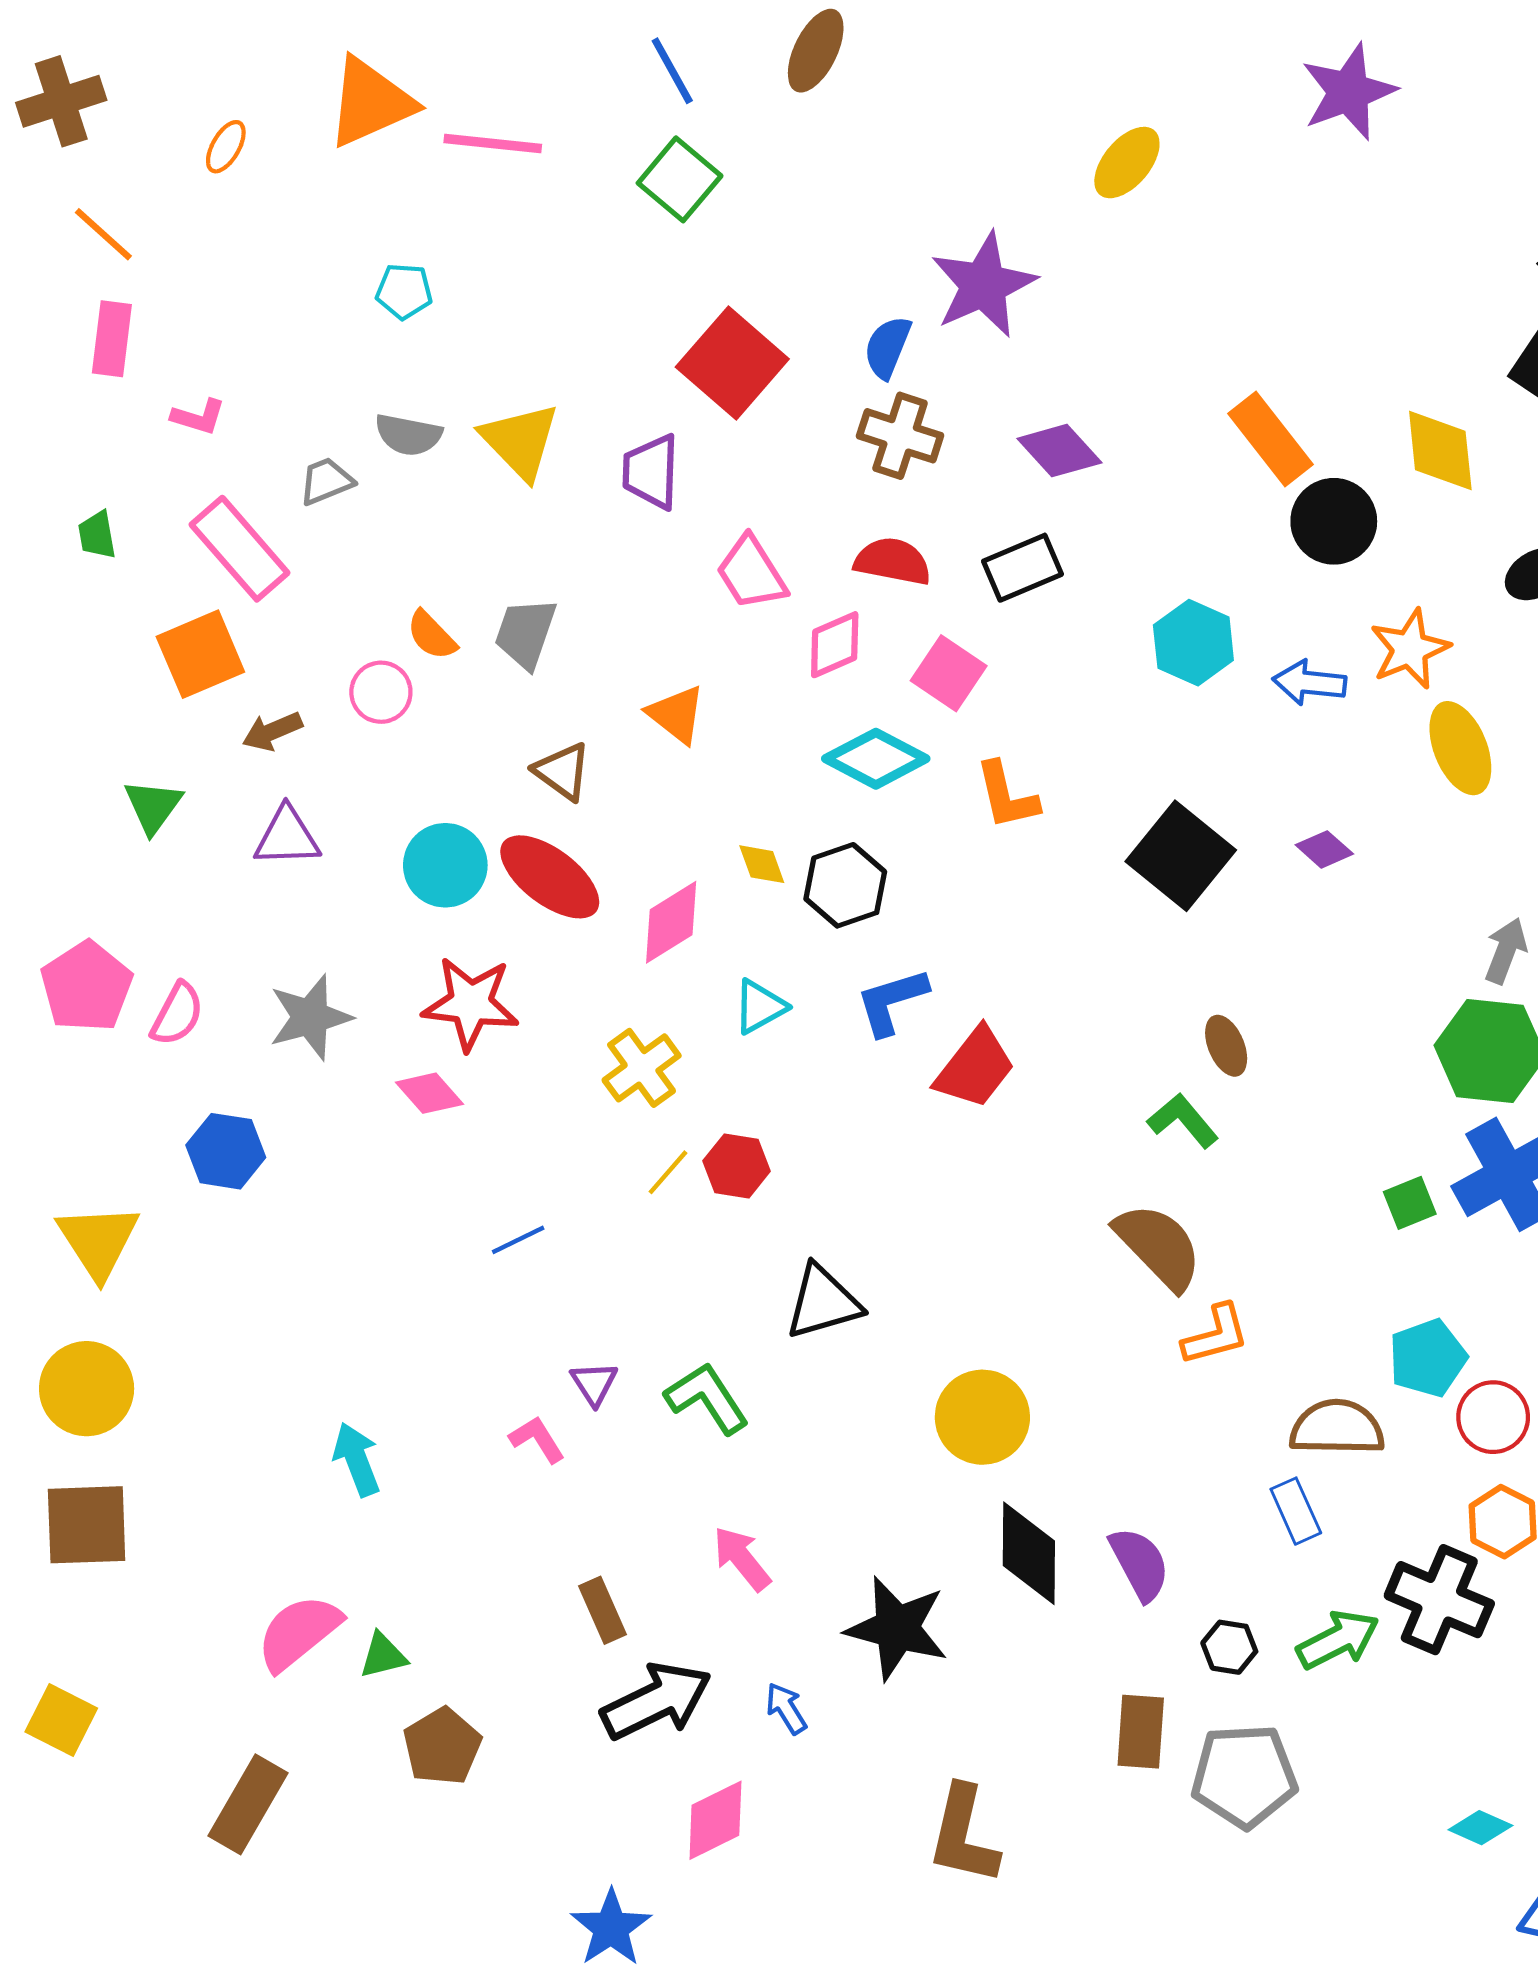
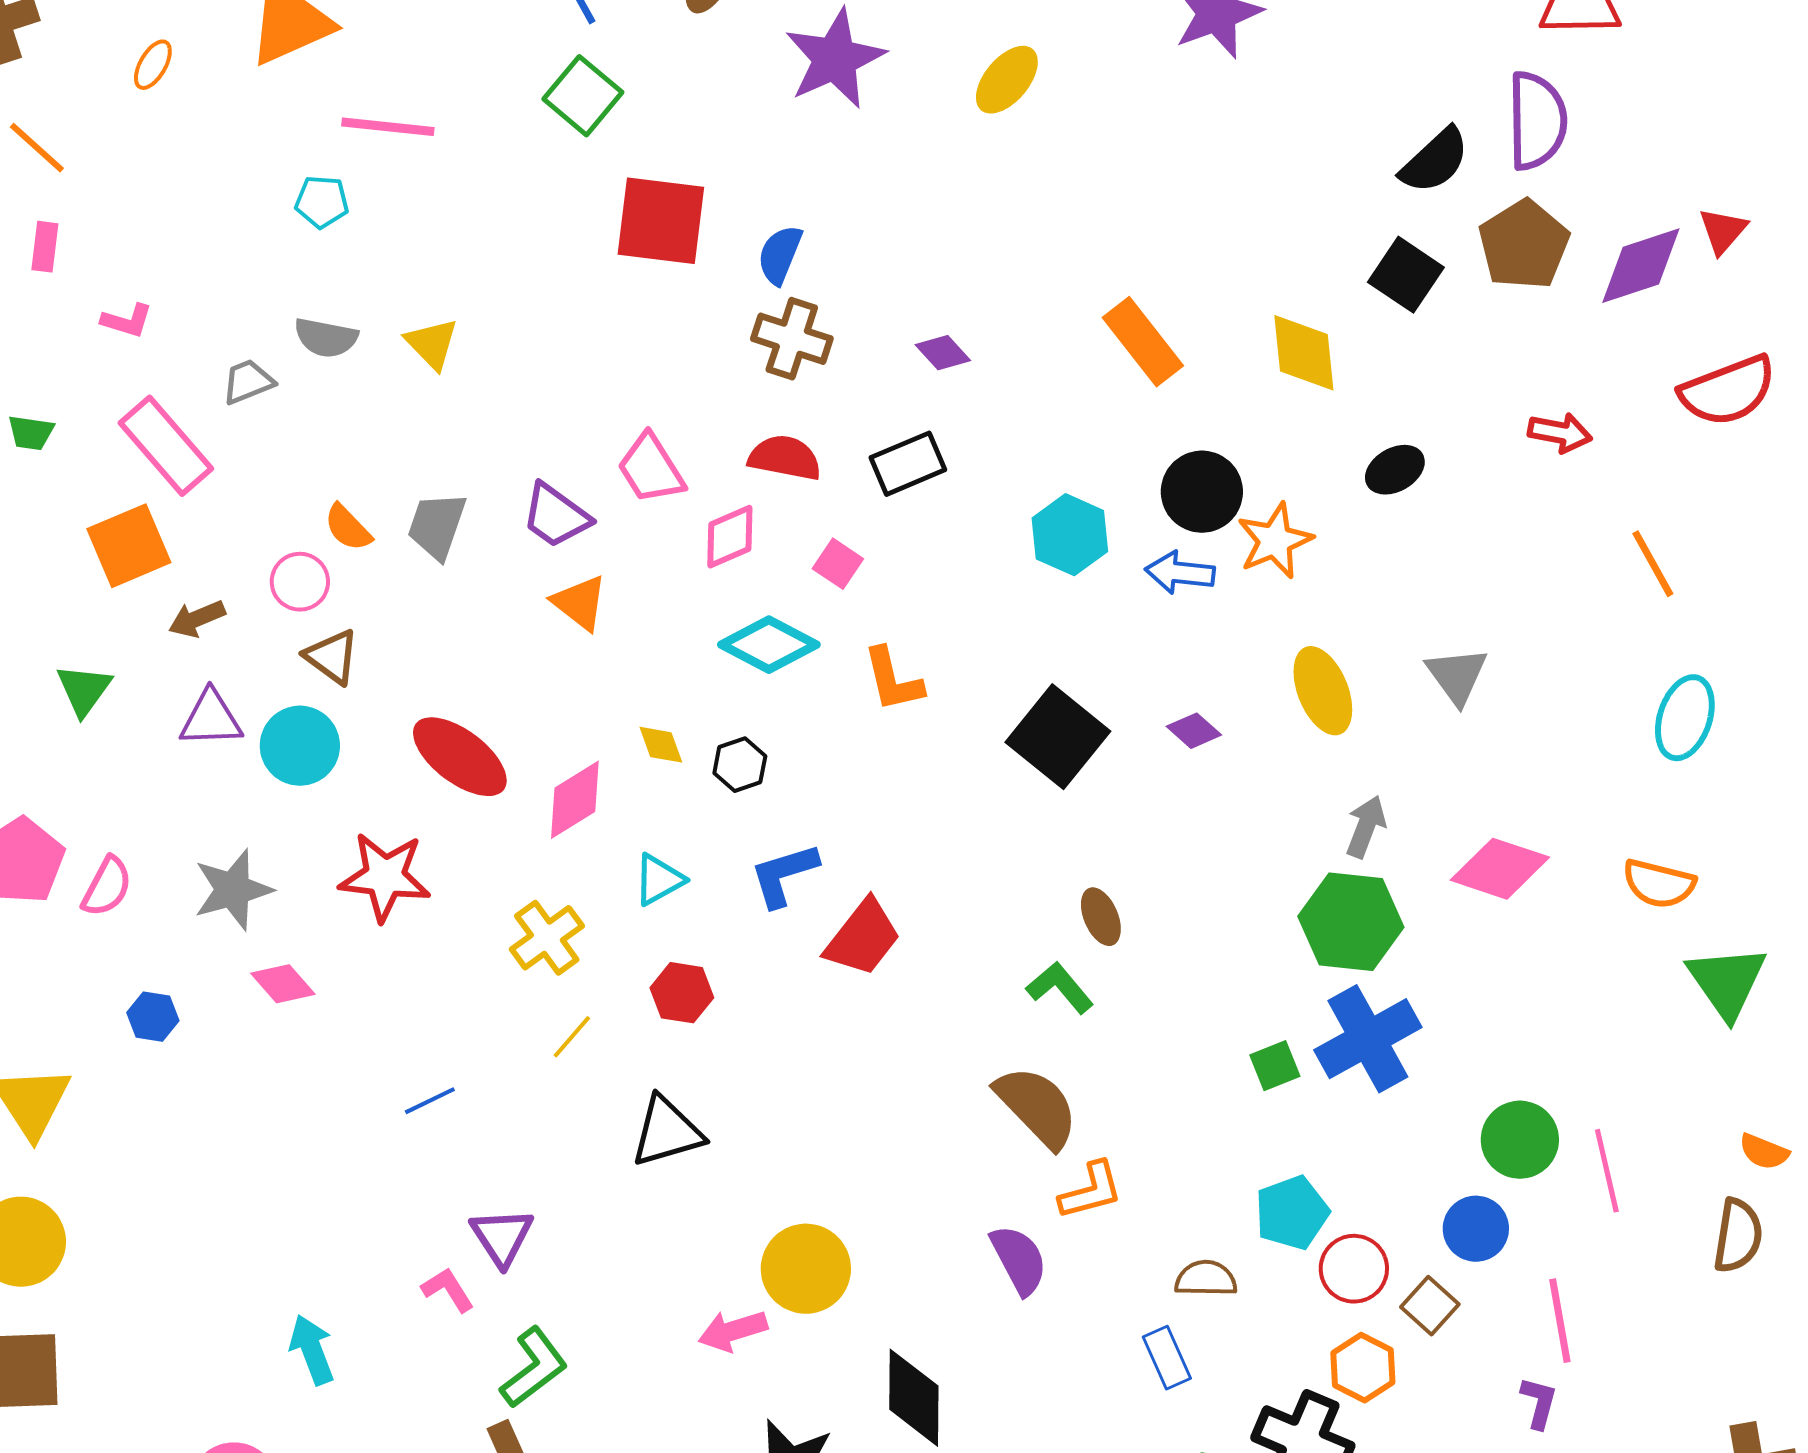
pink line: (493, 144) -> (388, 127), moved
purple star: (983, 285) -> (835, 59), moved
pink rectangle: (112, 339) -> (45, 247), size x0.7
red square: (732, 363) -> (661, 221), moved, turned -34
yellow triangle: (520, 441) -> (432, 344), size x0.7
purple diamond: (1059, 451) -> (943, 353), size x0.7
purple trapezoid: (651, 472) -> (556, 516), moved, turned -56
black circle: (1334, 521) -> (1202, 492), moved
green trapezoid: (97, 535) -> (31, 433), turned -72
pink square: (949, 673) -> (838, 564), size x0.7
yellow ellipse: (1460, 748) -> (1323, 691), moved
brown triangle: (562, 771) -> (332, 657), moved
cyan circle: (445, 865) -> (300, 746), moved
black hexagon: (845, 885) -> (740, 765), size x0.7
pink diamond: (429, 1093) -> (283, 984), moved
blue hexagon: (226, 1151) -> (153, 1017), size x0.7
red hexagon: (737, 1166) -> (682, 993), moved
black triangle: (823, 1302) -> (667, 1132), moved
purple triangle: (594, 1383) -> (502, 1237), size x1.4
green L-shape: (707, 1398) -> (534, 1368), moved, turned 86
yellow circle: (982, 1417) -> (806, 1269), moved
brown semicircle: (1337, 1428) -> (1206, 1279), size x0.7
cyan arrow: (357, 1459) -> (312, 1350), moved
pink arrow: (742, 1559) -> (733, 1331), moved, turned -68
purple semicircle: (1140, 1564) -> (1019, 1260), moved

